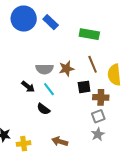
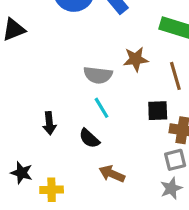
brown star: (66, 69) -> (136, 59), moved
black arrow: (28, 87) -> (49, 123), moved, turned 40
brown arrow: (60, 141) -> (112, 174), moved

